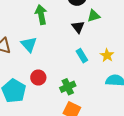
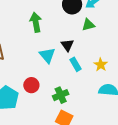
black triangle: (78, 27) -> (67, 45), moved
cyan triangle: (29, 44) -> (47, 55), moved

